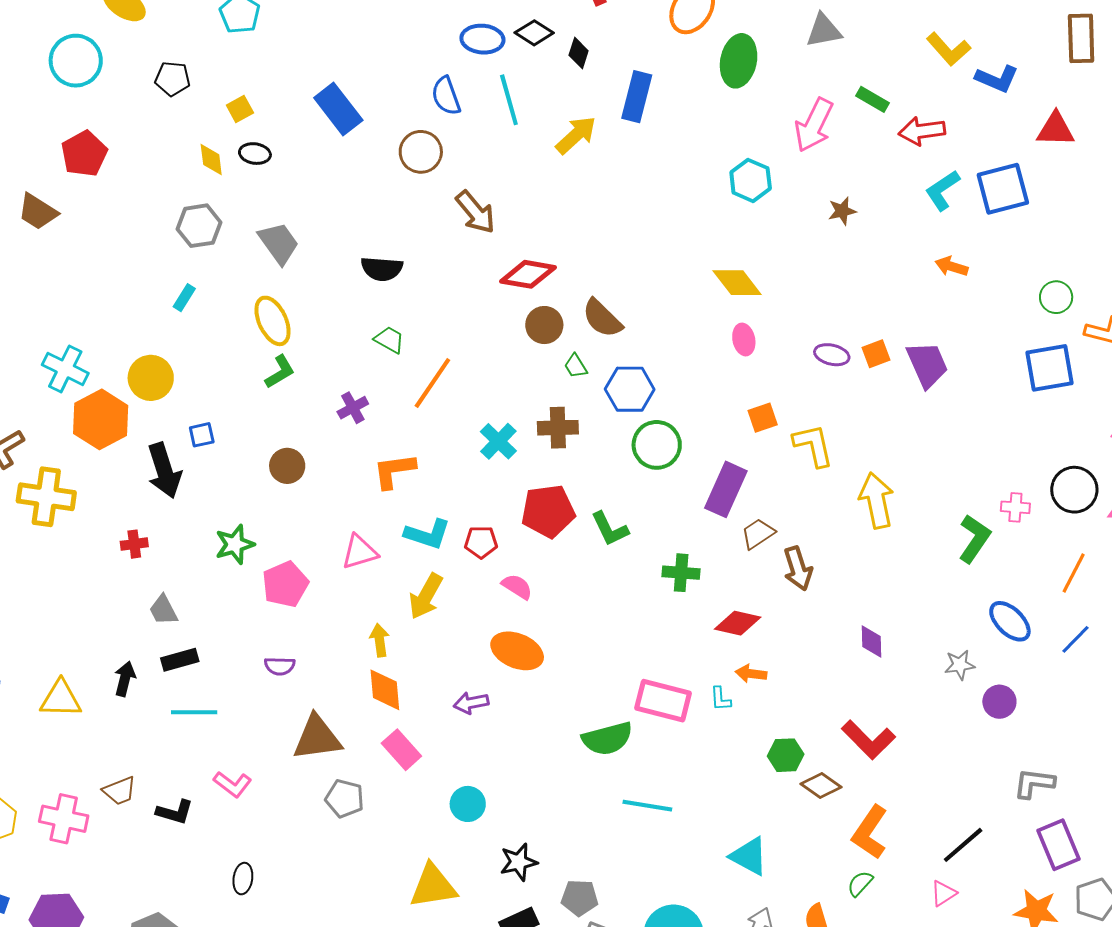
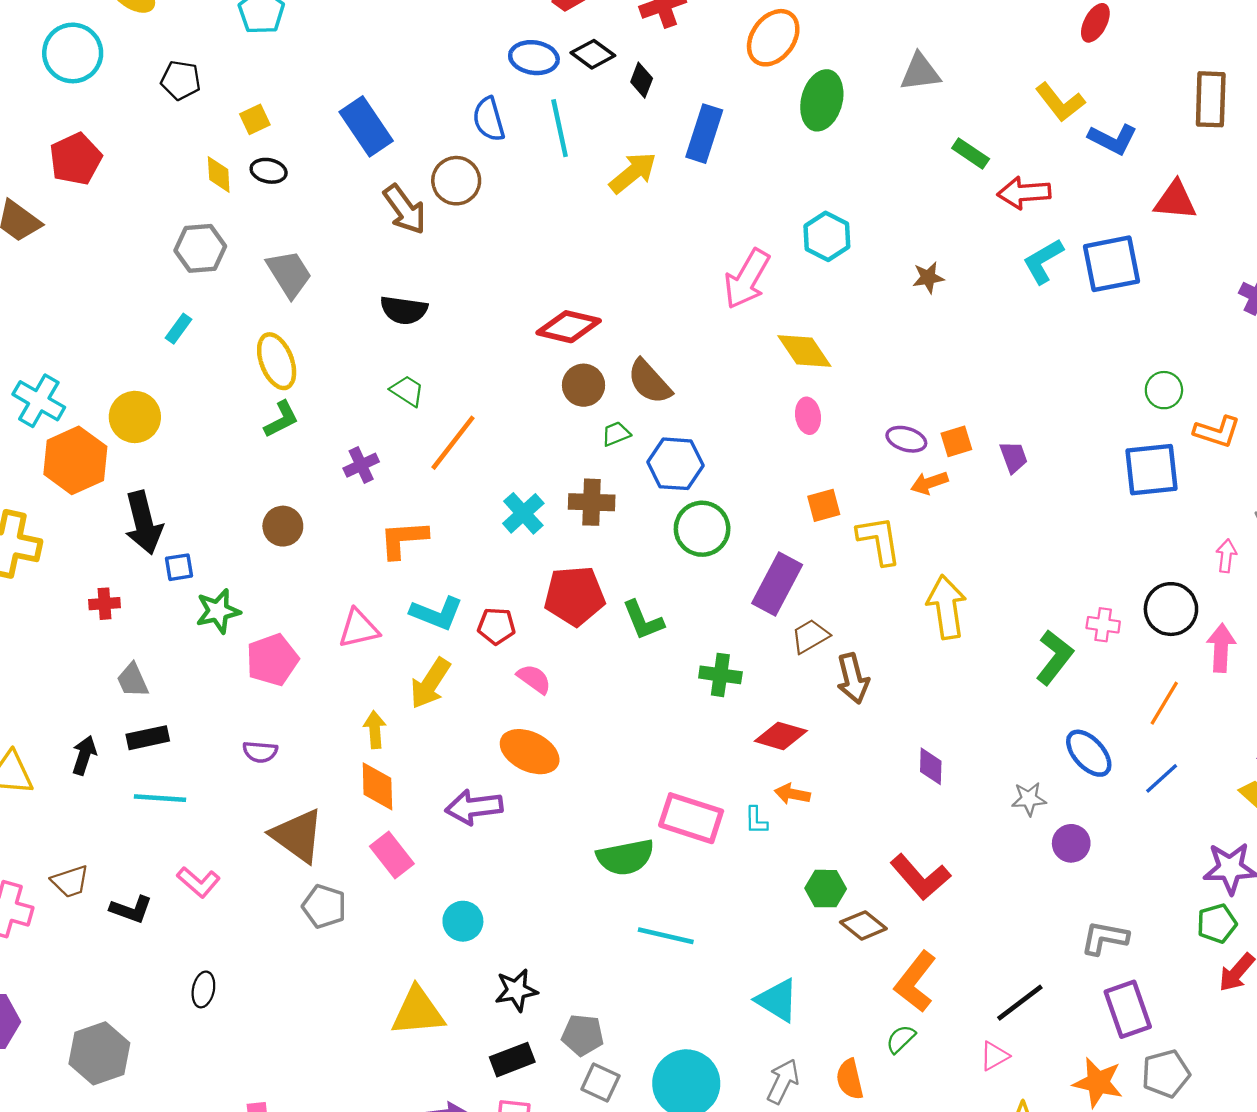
pink arrow: (814, 125) -> (747, 279), moved
brown arrow: (475, 212) -> (405, 209), moved
orange arrow: (951, 266) -> (929, 483), moved, turned -40
purple trapezoid: (927, 365) -> (1014, 457), size x0.6
green trapezoid: (576, 366) -> (616, 434), turned 96
blue square: (202, 435) -> (179, 567), moved
purple arrow: (471, 703) -> (474, 807), size x1.4
brown triangle: (317, 738) -> (297, 836), turned 40

